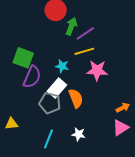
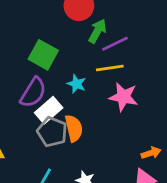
green square: (23, 58) -> (43, 55), moved
white rectangle: (57, 88) -> (49, 110), moved
orange semicircle: (76, 98) -> (74, 128), moved

